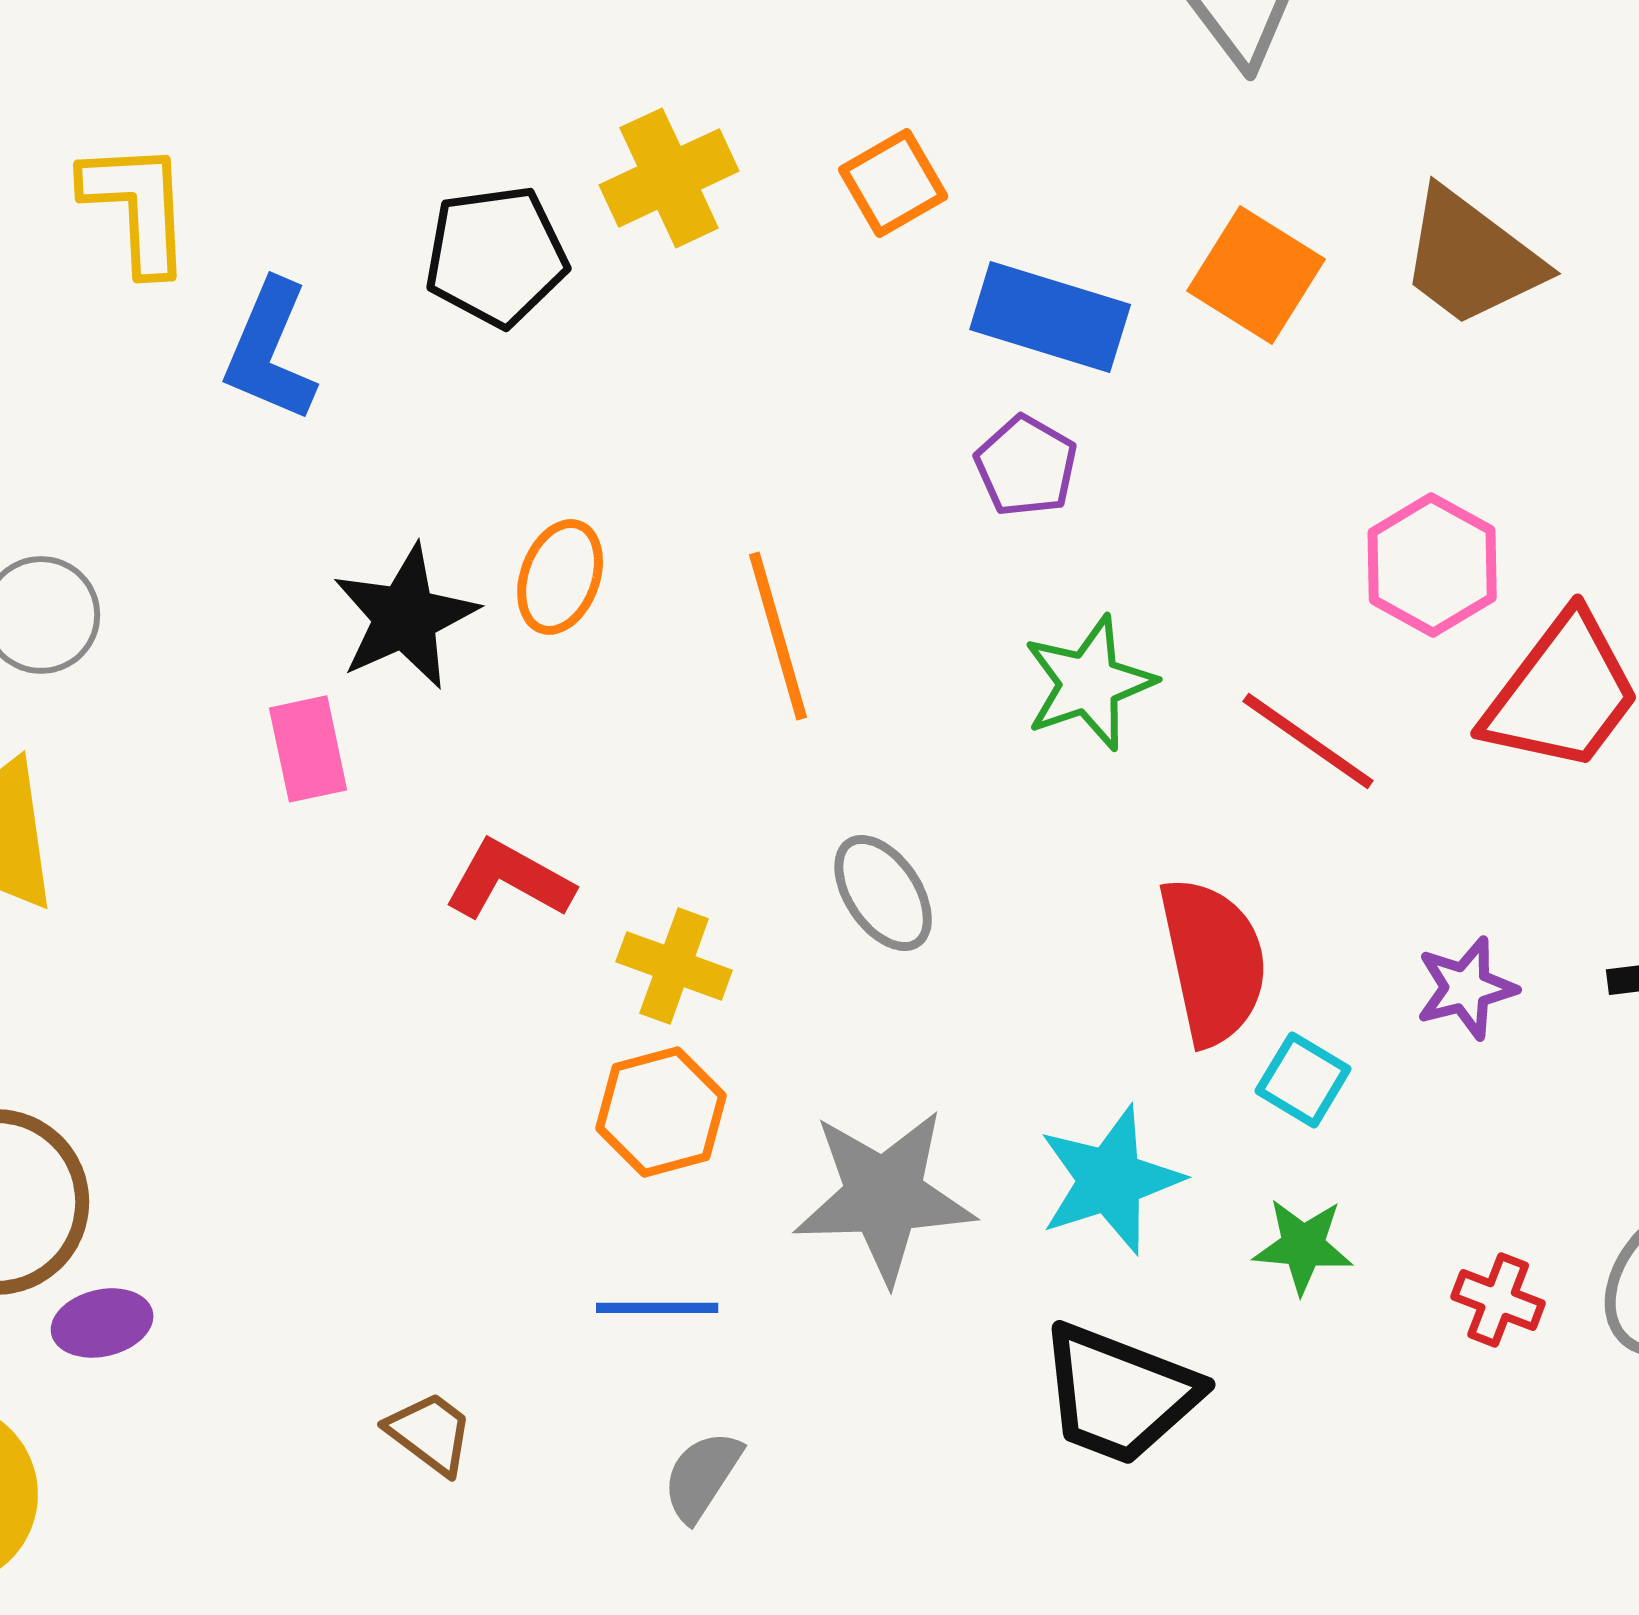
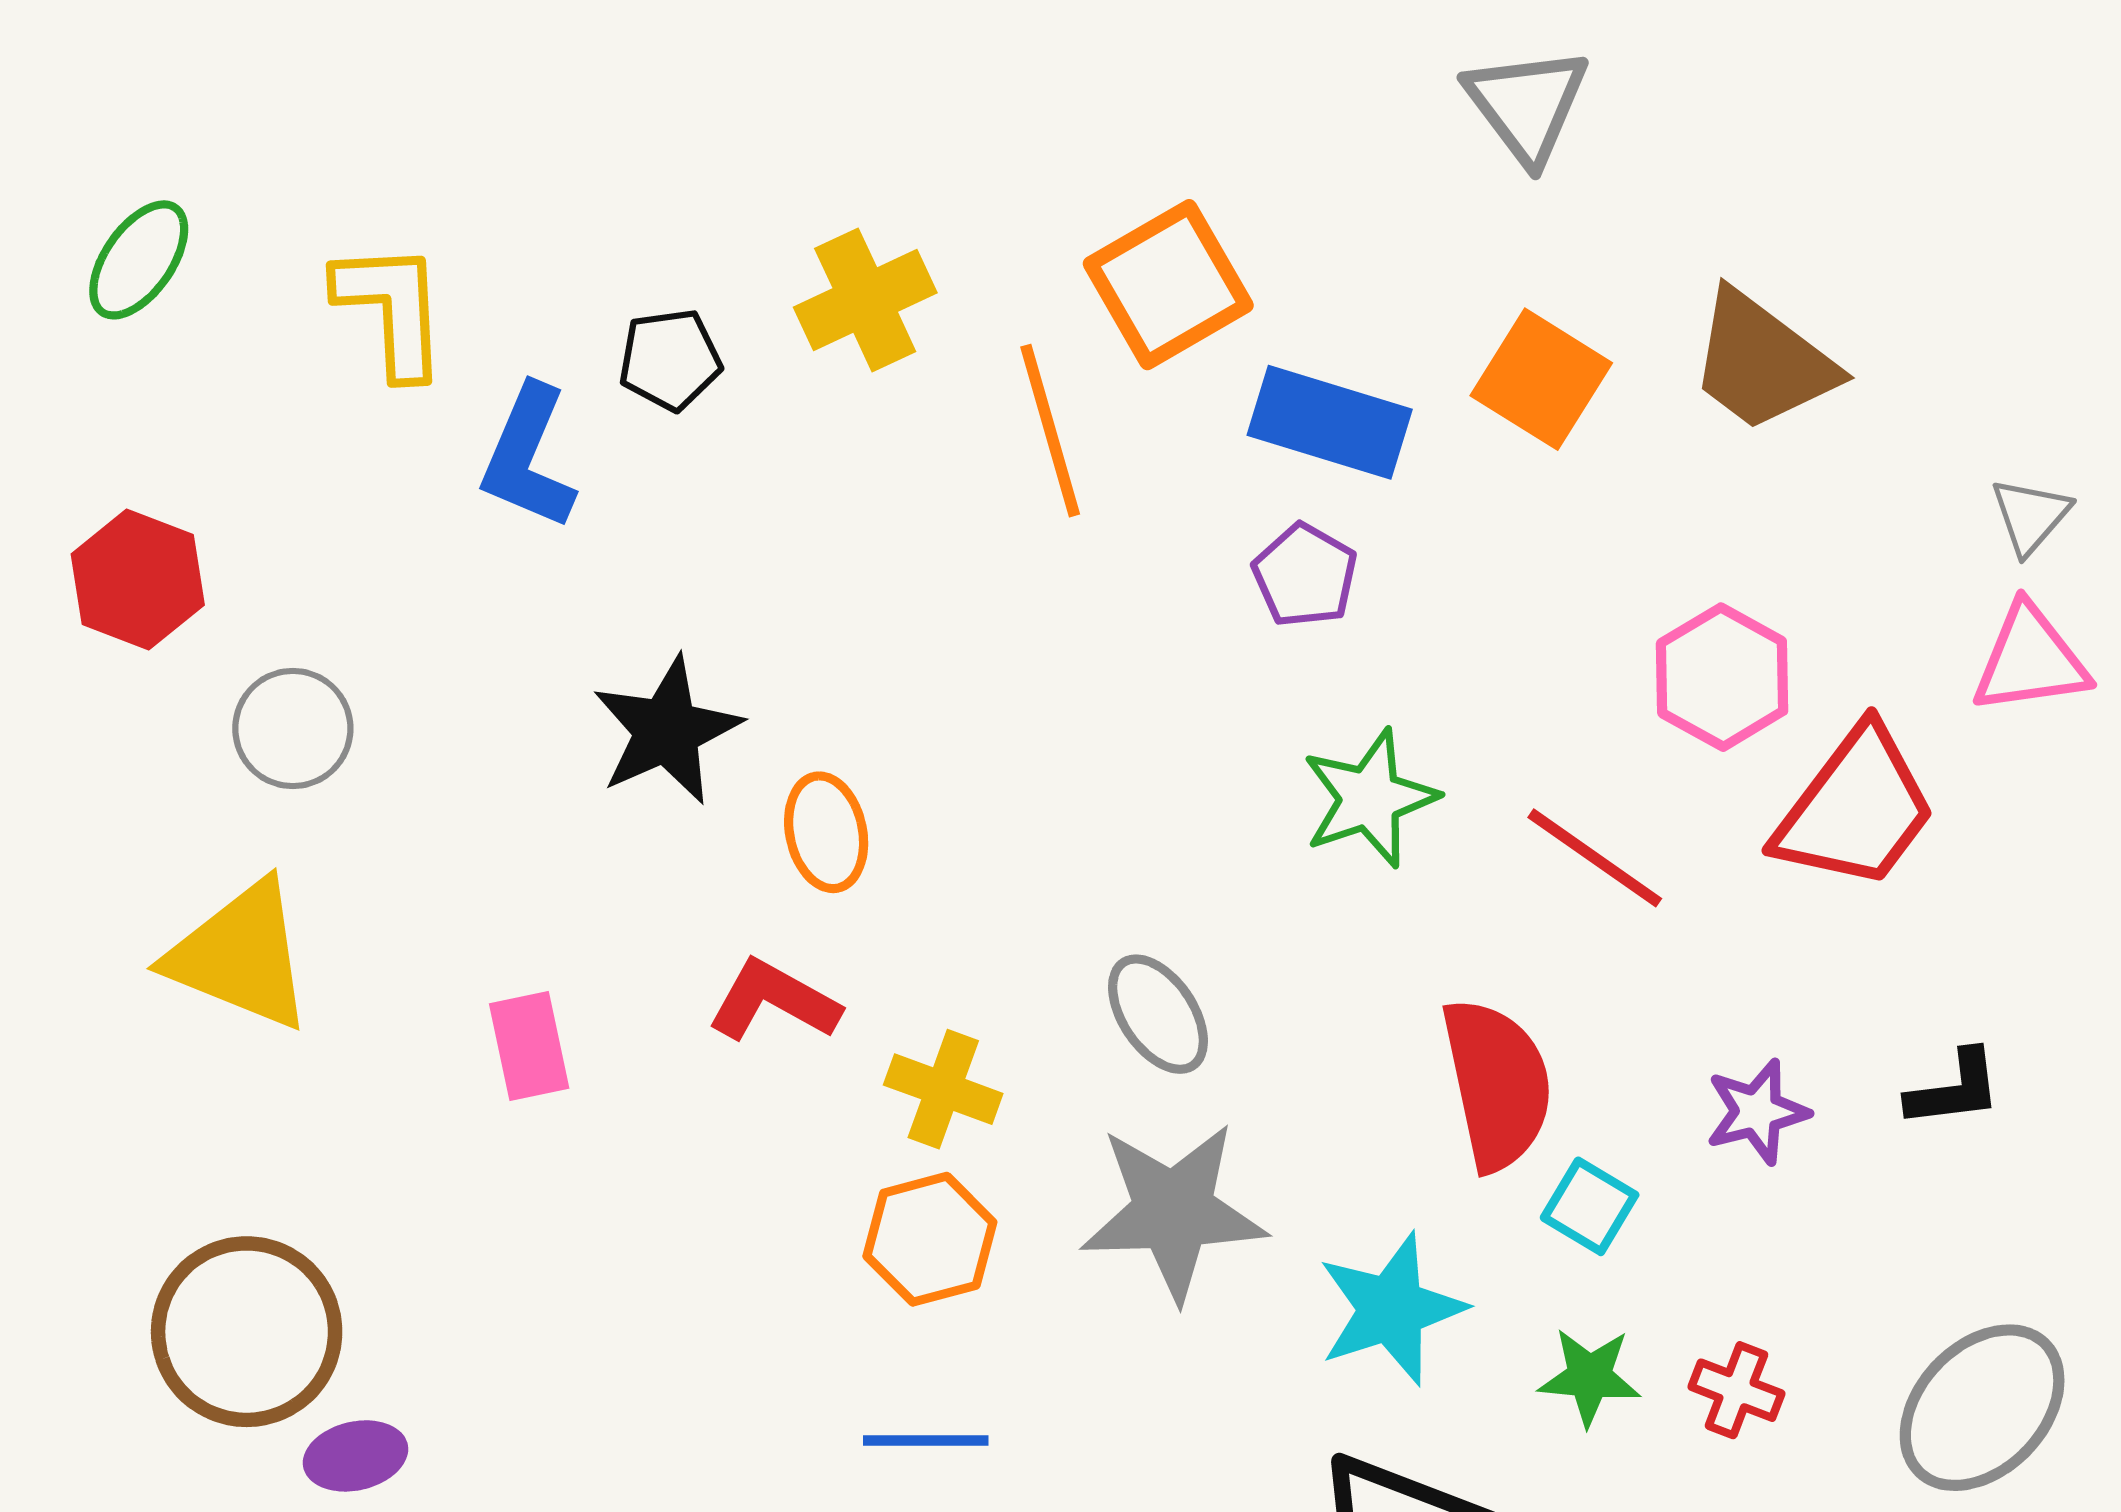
yellow cross: (669, 178) -> (865, 300), moved
orange square: (893, 183) -> (1168, 285), size x1.5
black pentagon: (496, 256) -> (670, 360), moved, size x0.7
orange ellipse: (560, 577) -> (826, 832), moved, turned -32
orange line: (778, 636) -> (1050, 431), moved
pink rectangle: (308, 749) -> (529, 1046), moved
gray star: (884, 1196) -> (1173, 1211), moved
red cross: (1498, 1300) -> (1736, 1390), moved

